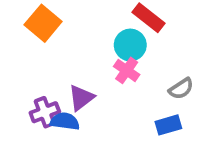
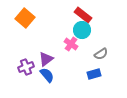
cyan circle: (130, 45) -> (82, 30), moved
blue semicircle: (65, 121) -> (47, 75), moved, turned 42

